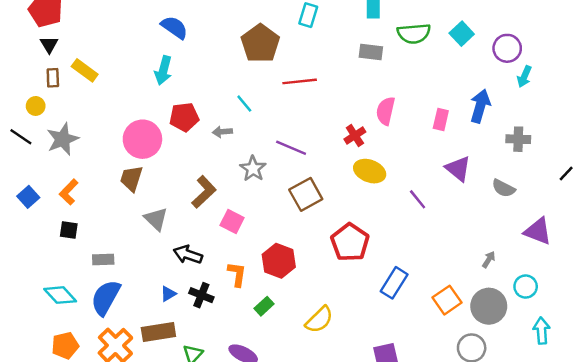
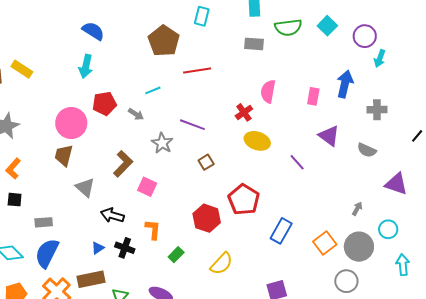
cyan line: (244, 104) -> (153, 90), turned -70
gray arrow: (222, 132) -> (136, 114), turned -140
brown square: (306, 194) -> (206, 162), size x0.6
red hexagon: (279, 261) -> (207, 218), moved

